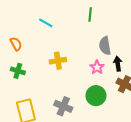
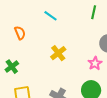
yellow cross: (58, 61) -> (58, 53), turned -35
green cross: (18, 71) -> (12, 67), moved, turned 32

